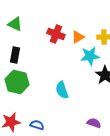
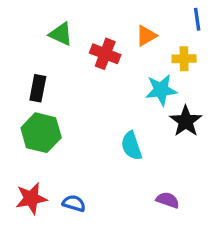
green triangle: (15, 24) -> (61, 34), moved
orange triangle: (78, 37) -> (146, 36), moved
cyan semicircle: (62, 90) -> (131, 146), moved

